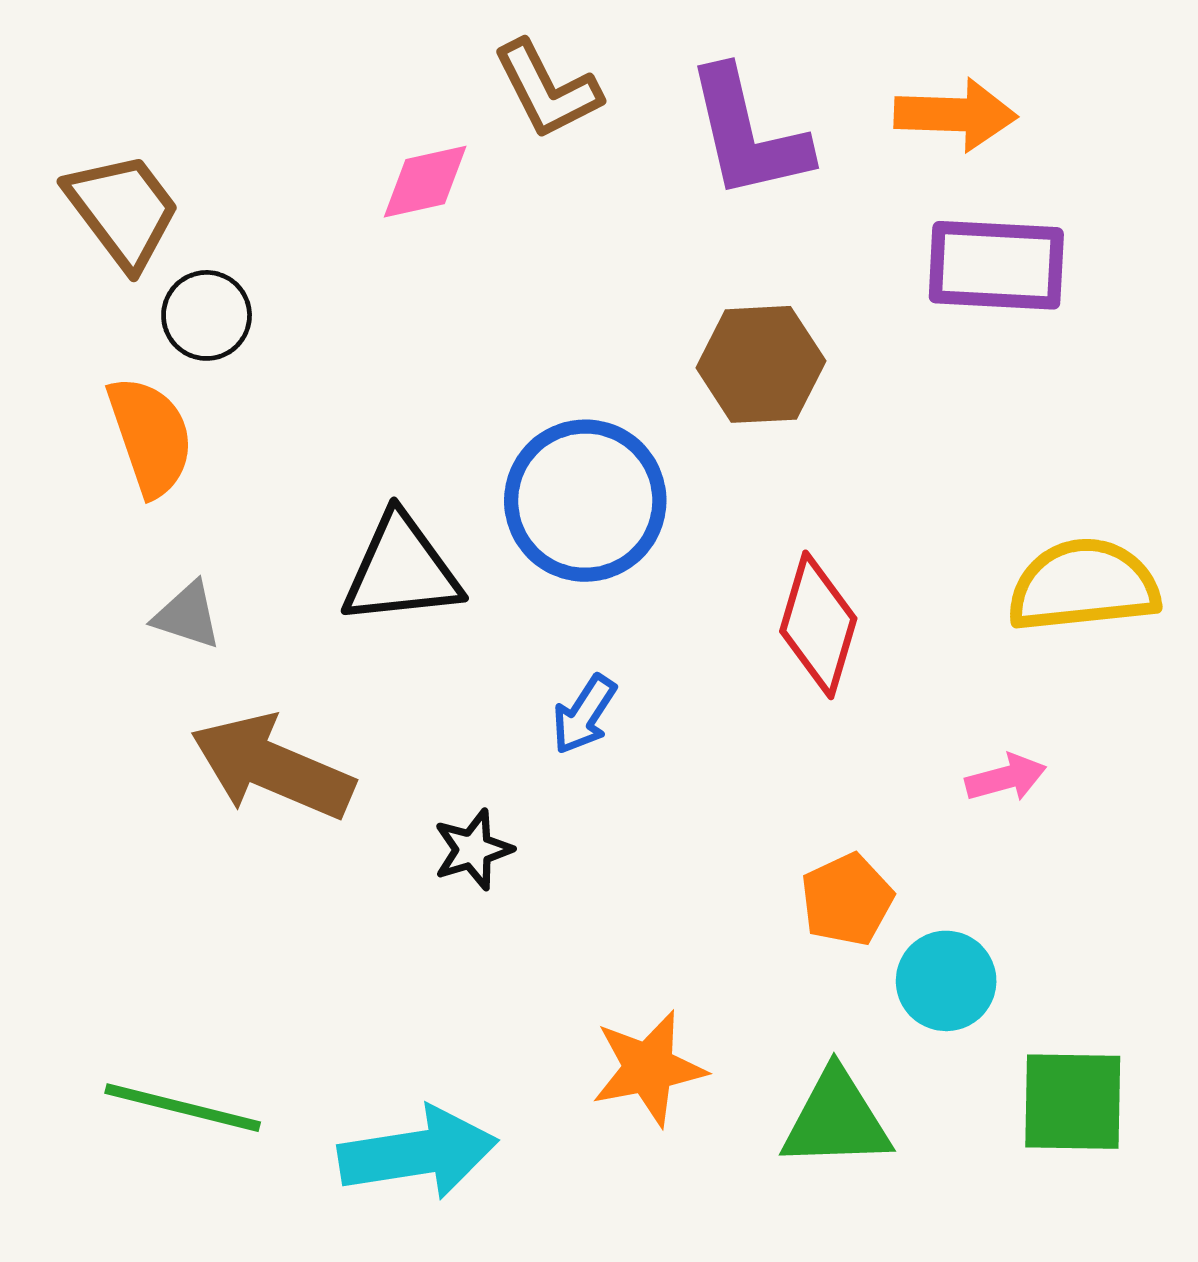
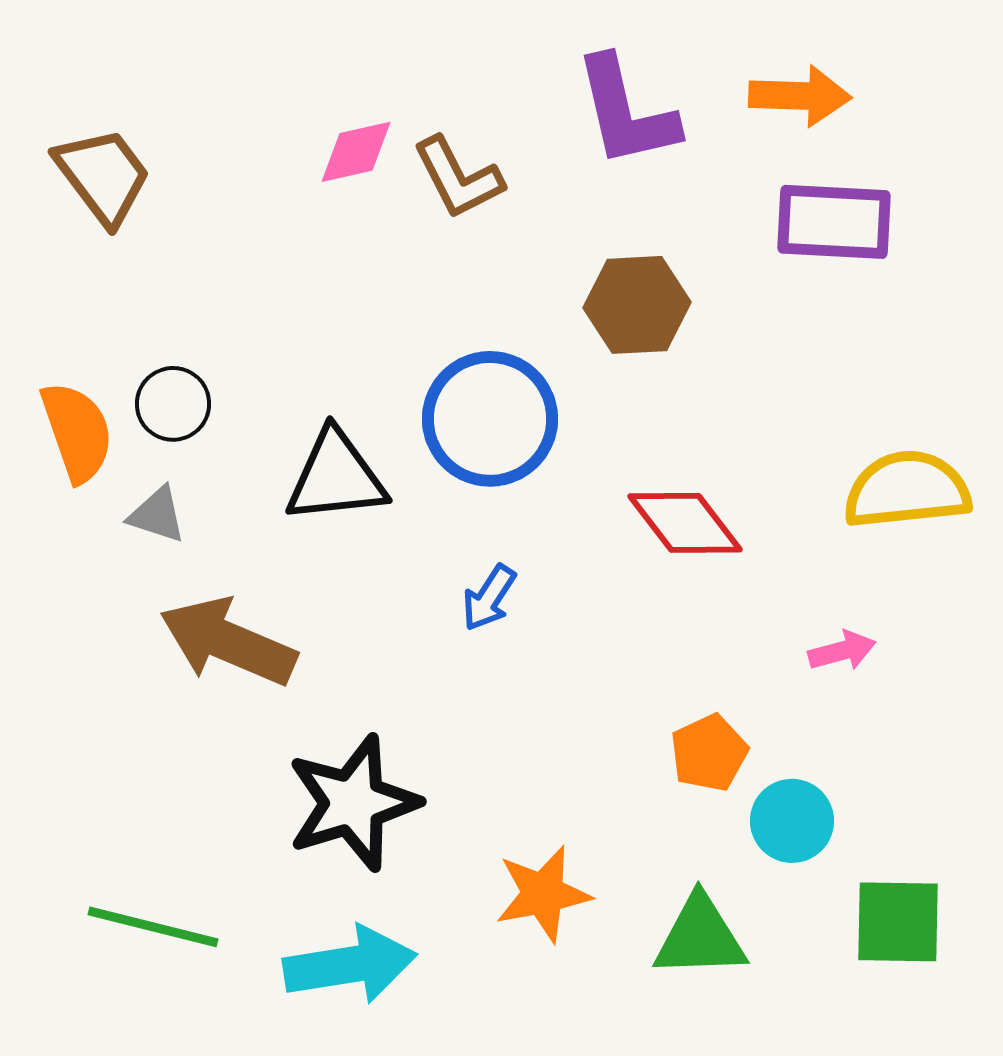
brown L-shape: (547, 90) -> (458, 178), moved
black circle: (207, 315) -> (173, 404), moved
orange semicircle: (150, 436) -> (77, 432), moved
red diamond: (818, 625) -> (685, 523), turned -54
black star: (473, 850) -> (353, 803), moved, size x2.0

